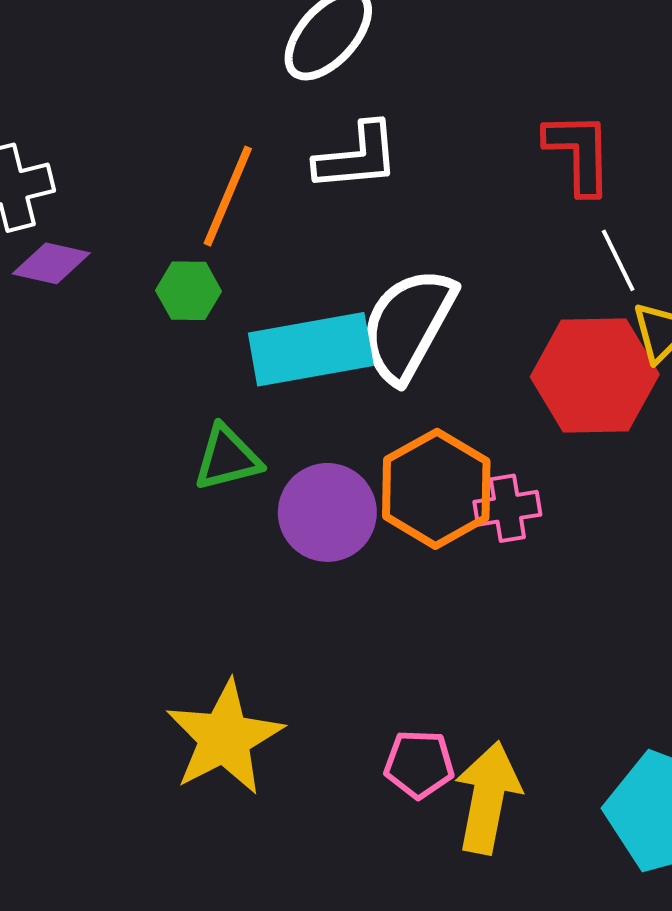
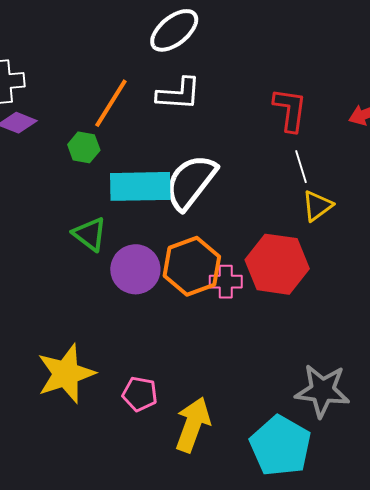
red hexagon: (595, 376) -> (277, 264), moved
green triangle: (227, 458) -> (90, 234), turned 42
pink pentagon: (419, 764) -> (140, 394), moved

